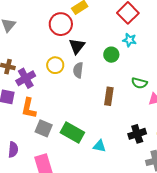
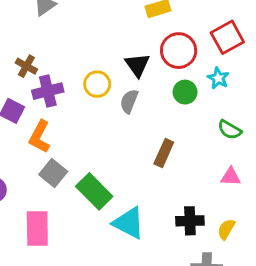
red circle: (61, 24) -> (179, 51), moved
black triangle: (77, 46) -> (137, 65), turned -30
green semicircle: (139, 83) -> (230, 130), moved
cyan triangle: (99, 146) -> (129, 223), size x1.6

